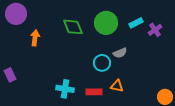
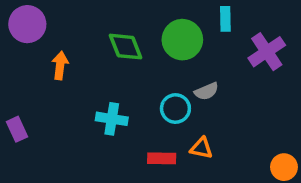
cyan rectangle: (136, 23) -> (225, 19), moved, turned -64
purple cross: (155, 30) -> (267, 52), size x1.5
cyan cross: (65, 89) -> (112, 119), moved

